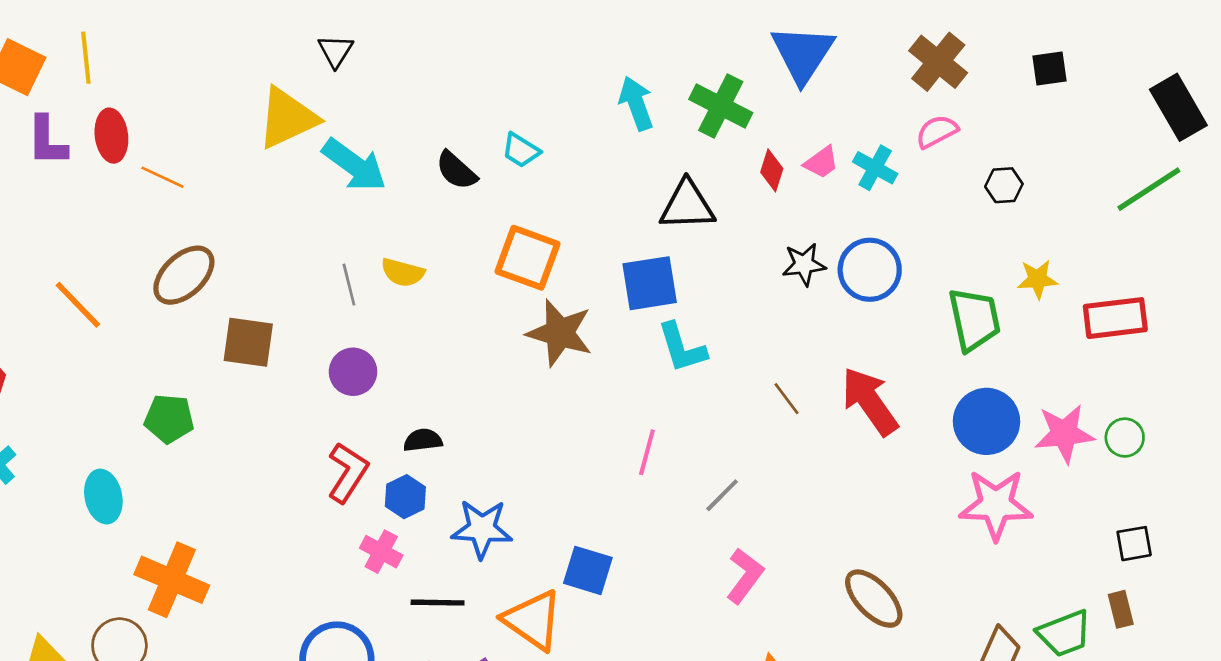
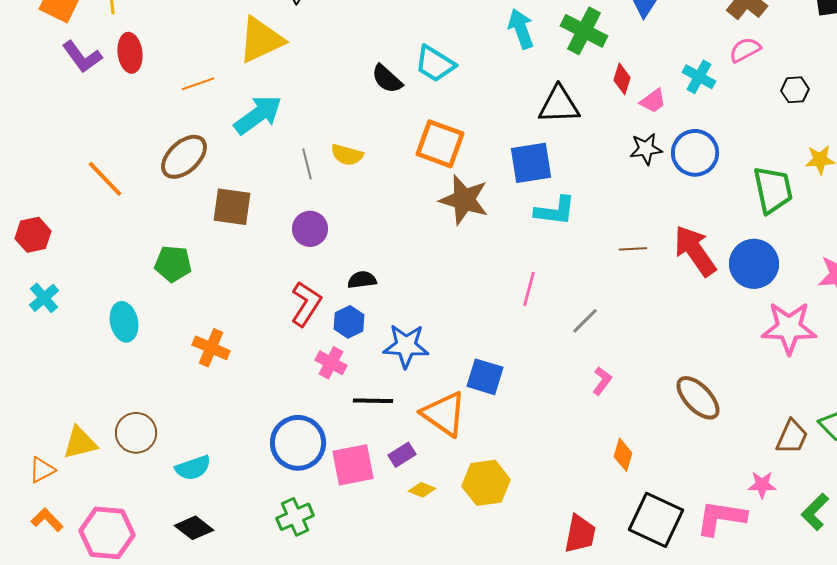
purple L-shape: (47, 141) -> (82, 57), turned -36
cyan trapezoid: (521, 150) -> (435, 64), size x1.4
pink trapezoid: (821, 162) -> (653, 101), moved
cyan arrow: (354, 165) -> (258, 115), moved, turned -72
orange line: (162, 177) -> (198, 84), moved, turned -44
cyan L-shape: (682, 348) -> (555, 211), turned -66
brown line: (787, 399) -> (633, 249), turned -56
blue circle: (986, 421) -> (754, 264), moved
pink L-shape: (745, 576) -> (602, 381), size x0.7
orange cross: (172, 580) -> (211, 348), moved, size x0.7

